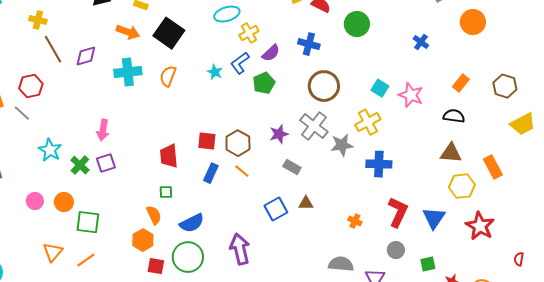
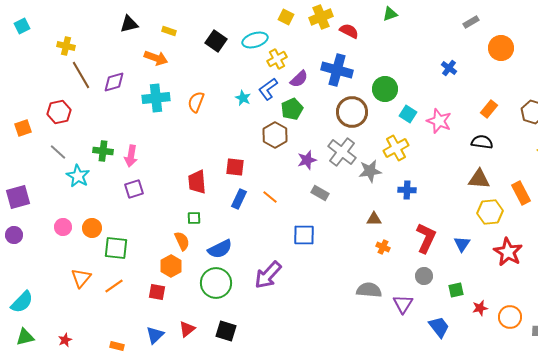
green circle: (357, 24) -> (385, 89), moved
black square: (169, 33) -> (216, 41), moved, size x0.7
blue cross: (309, 44) -> (337, 70), size x1.4
gray line: (22, 113) -> (58, 152), moved
brown hexagon: (238, 143) -> (275, 135), moved
blue cross: (379, 164) -> (407, 190), size x0.7
green cross: (80, 165) -> (103, 151), moved, turned -36
brown triangle: (306, 203) -> (374, 219), moved
blue square: (276, 209) -> (304, 235), turned 30
blue triangle: (434, 218) -> (462, 244), size x0.7
purple arrow: (240, 249) -> (268, 275), turned -124
red square: (156, 266) -> (157, 292), moved

